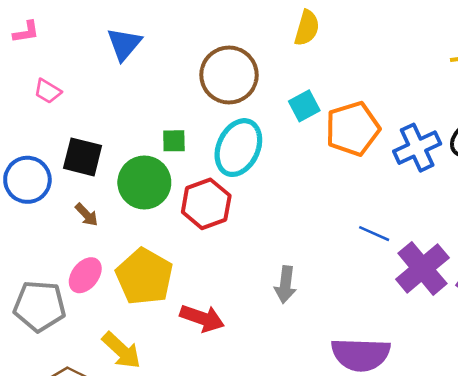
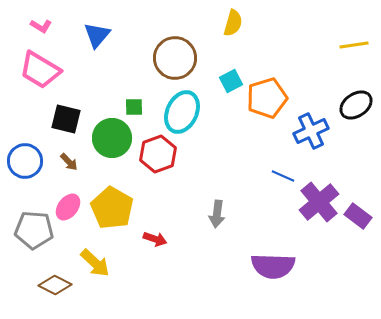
pink L-shape: (26, 32) -> (41, 26), moved, turned 40
pink trapezoid: (48, 91) -> (40, 70), size x2.0
blue cross: (417, 148) -> (311, 131), moved
blue circle: (27, 180) -> (25, 161), moved
red arrow: (202, 318) -> (155, 239), size x0.7

